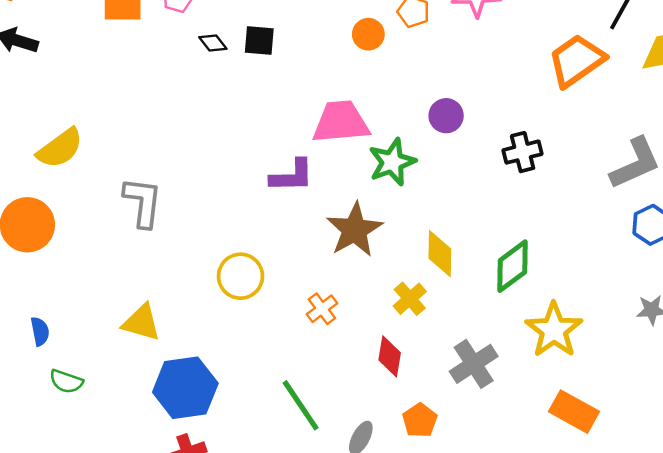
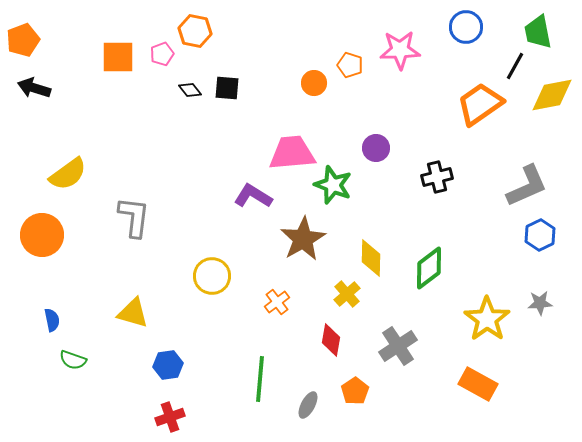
green star: (392, 162) -> (333, 185), turned -30
purple L-shape: (292, 176) -> (253, 196), turned -147
yellow star: (554, 330) -> (487, 319), moved
blue hexagon: (185, 388) -> (168, 365), size x0.6
green line: (301, 405) -> (260, 379), turned 39

